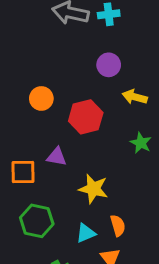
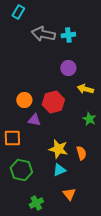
orange circle: (41, 98) -> (24, 100), moved
purple triangle: (57, 157) -> (34, 120), moved
orange semicircle: (118, 225) -> (81, 153), moved
cyan triangle: (86, 233) -> (59, 170), moved

